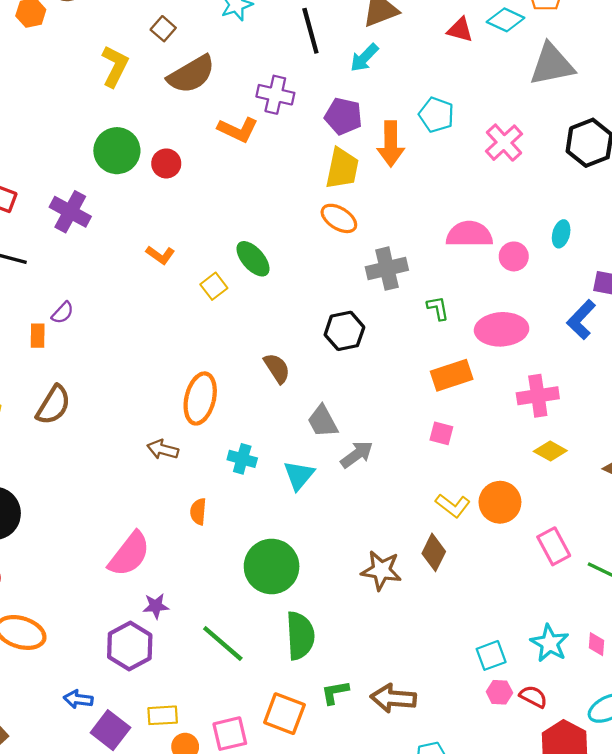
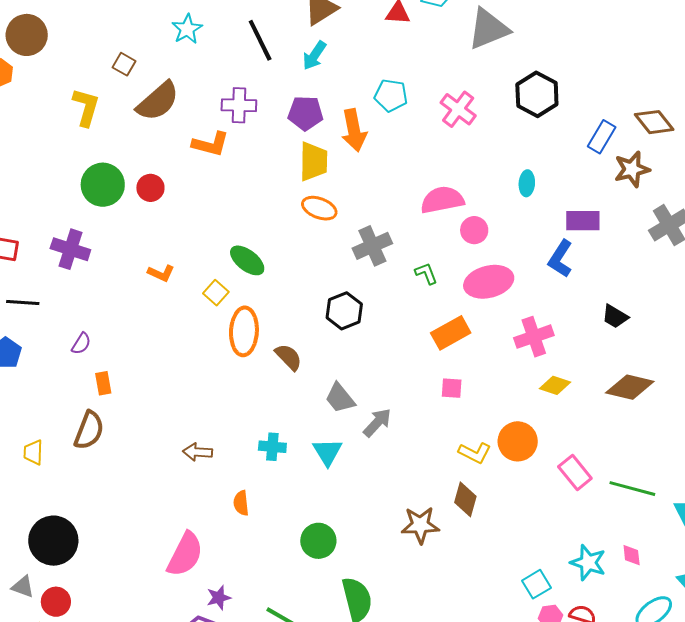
pink circle: (514, 256) -> (474, 230), moved
orange rectangle: (38, 336) -> (103, 383), moved
orange ellipse: (200, 398) -> (244, 331), moved
green circle: (272, 566) -> (318, 541), size x0.7

